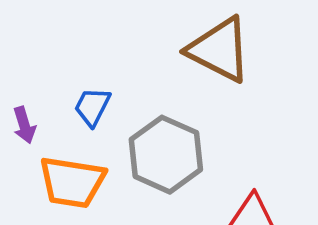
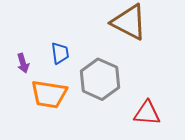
blue trapezoid: (92, 107) -> (60, 53), turned 145

